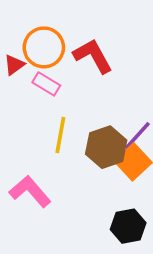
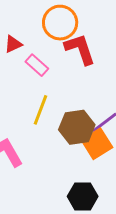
orange circle: (44, 47) -> (60, 23), moved

